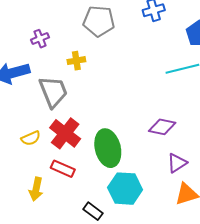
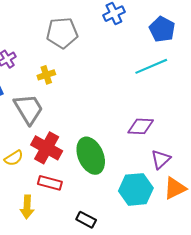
cyan hexagon: (125, 189) -> (136, 189), moved

